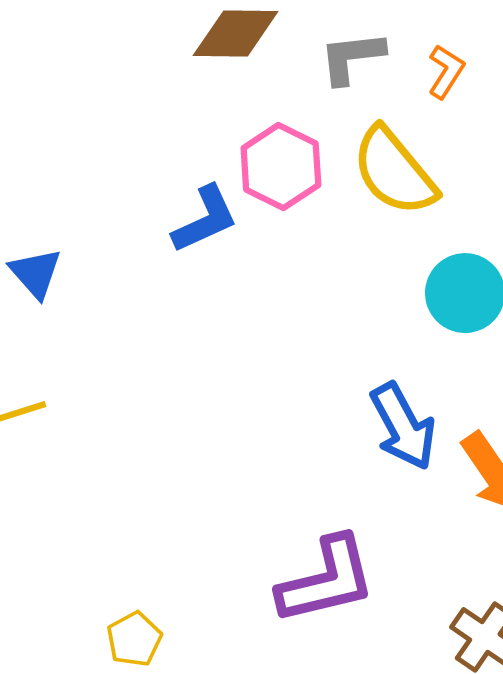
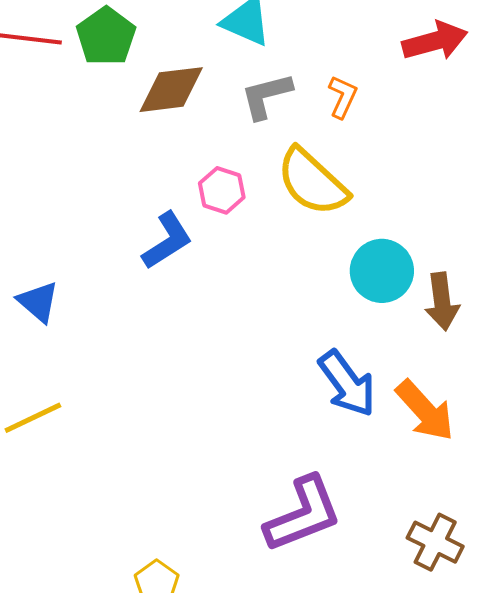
pink hexagon: (281, 167) -> (222, 190), size x0.7

